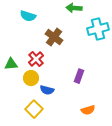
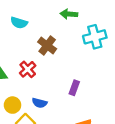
yellow circle: (31, 78) -> (12, 105), moved

